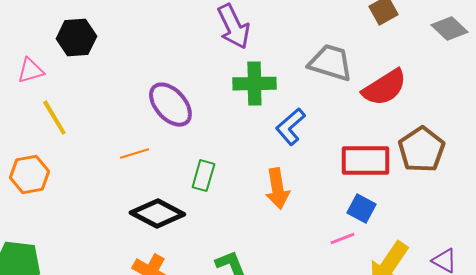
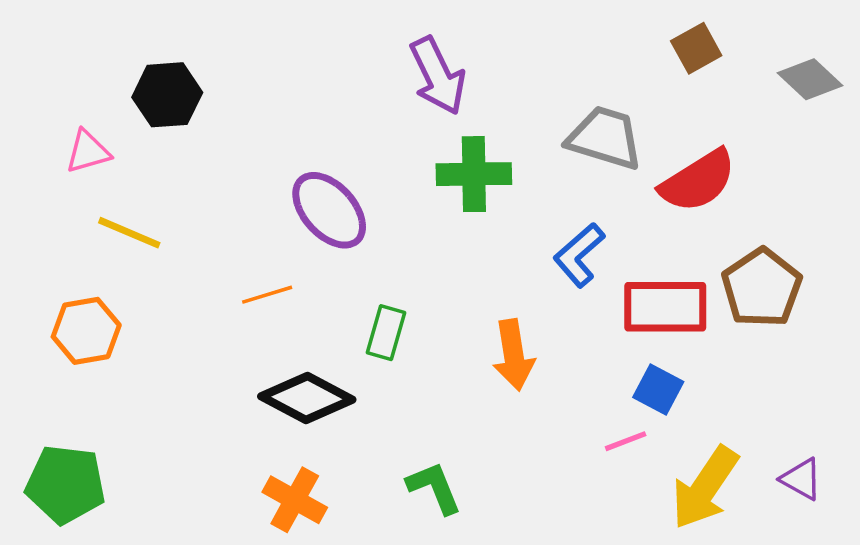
yellow line: (54, 118) -> (129, 233), turned -36
blue L-shape: (290, 127) -> (579, 255), moved

